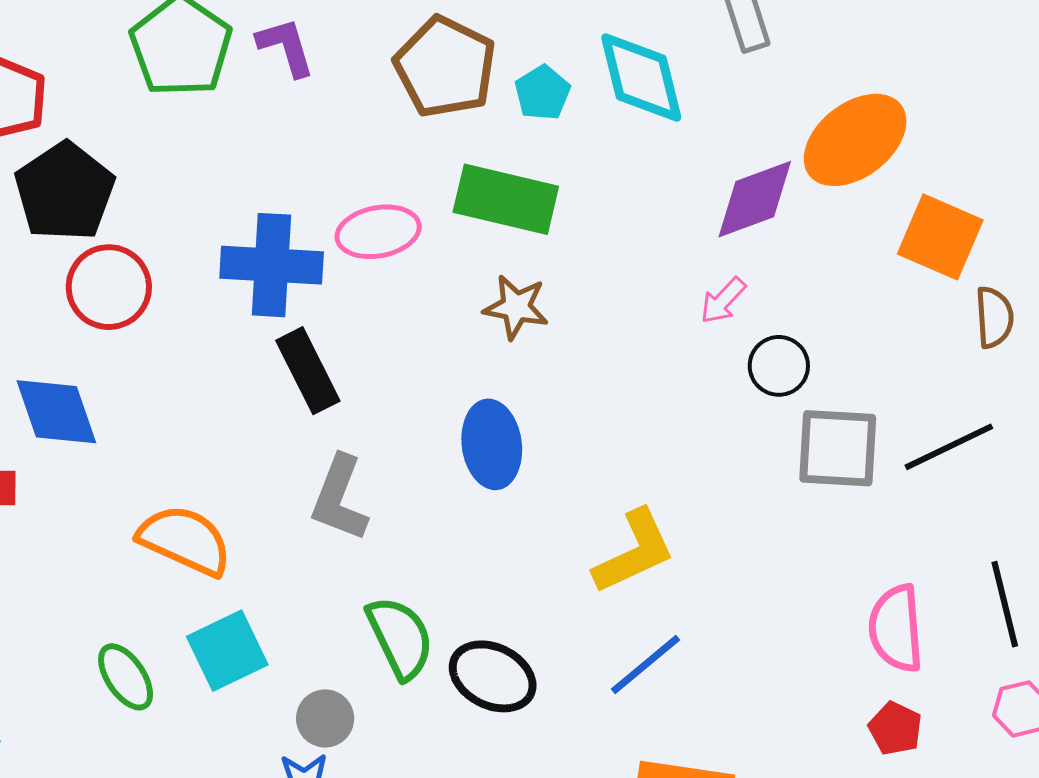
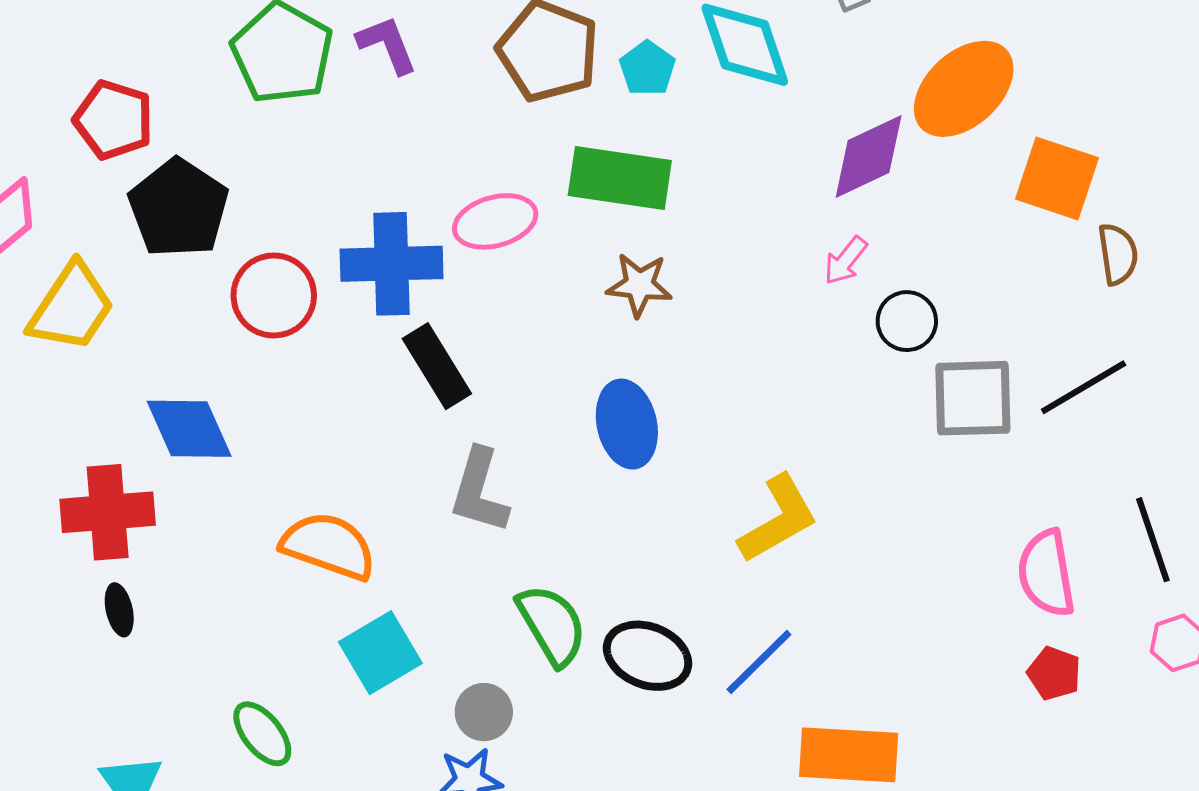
red circle: (109, 287) -> (274, 295), moved
blue line: (645, 665) -> (759, 662), moved
green ellipse: (126, 677) -> (262, 734), moved

